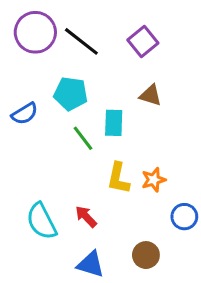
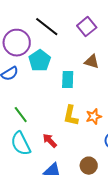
purple circle: (35, 32) -> (17, 43), moved
cyan pentagon: (71, 94) -> (40, 61), turned 30
green line: (83, 138) -> (21, 115), moved

